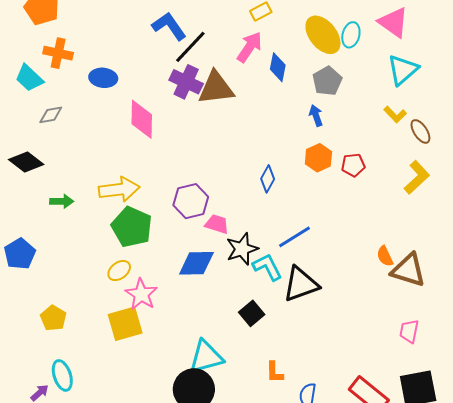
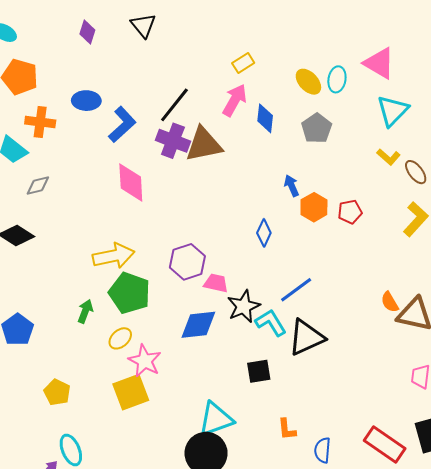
blue L-shape: (169, 26) -> (122, 125), moved, turned 87
yellow ellipse: (323, 35) -> (308, 82), size x0.7
blue ellipse: (103, 78) -> (86, 101), moved
blue arrow: (316, 116) -> (292, 186), moved
green arrow: (62, 201) -> (85, 311), moved, turned -65
black square: (252, 313) -> (259, 371), turned 35

